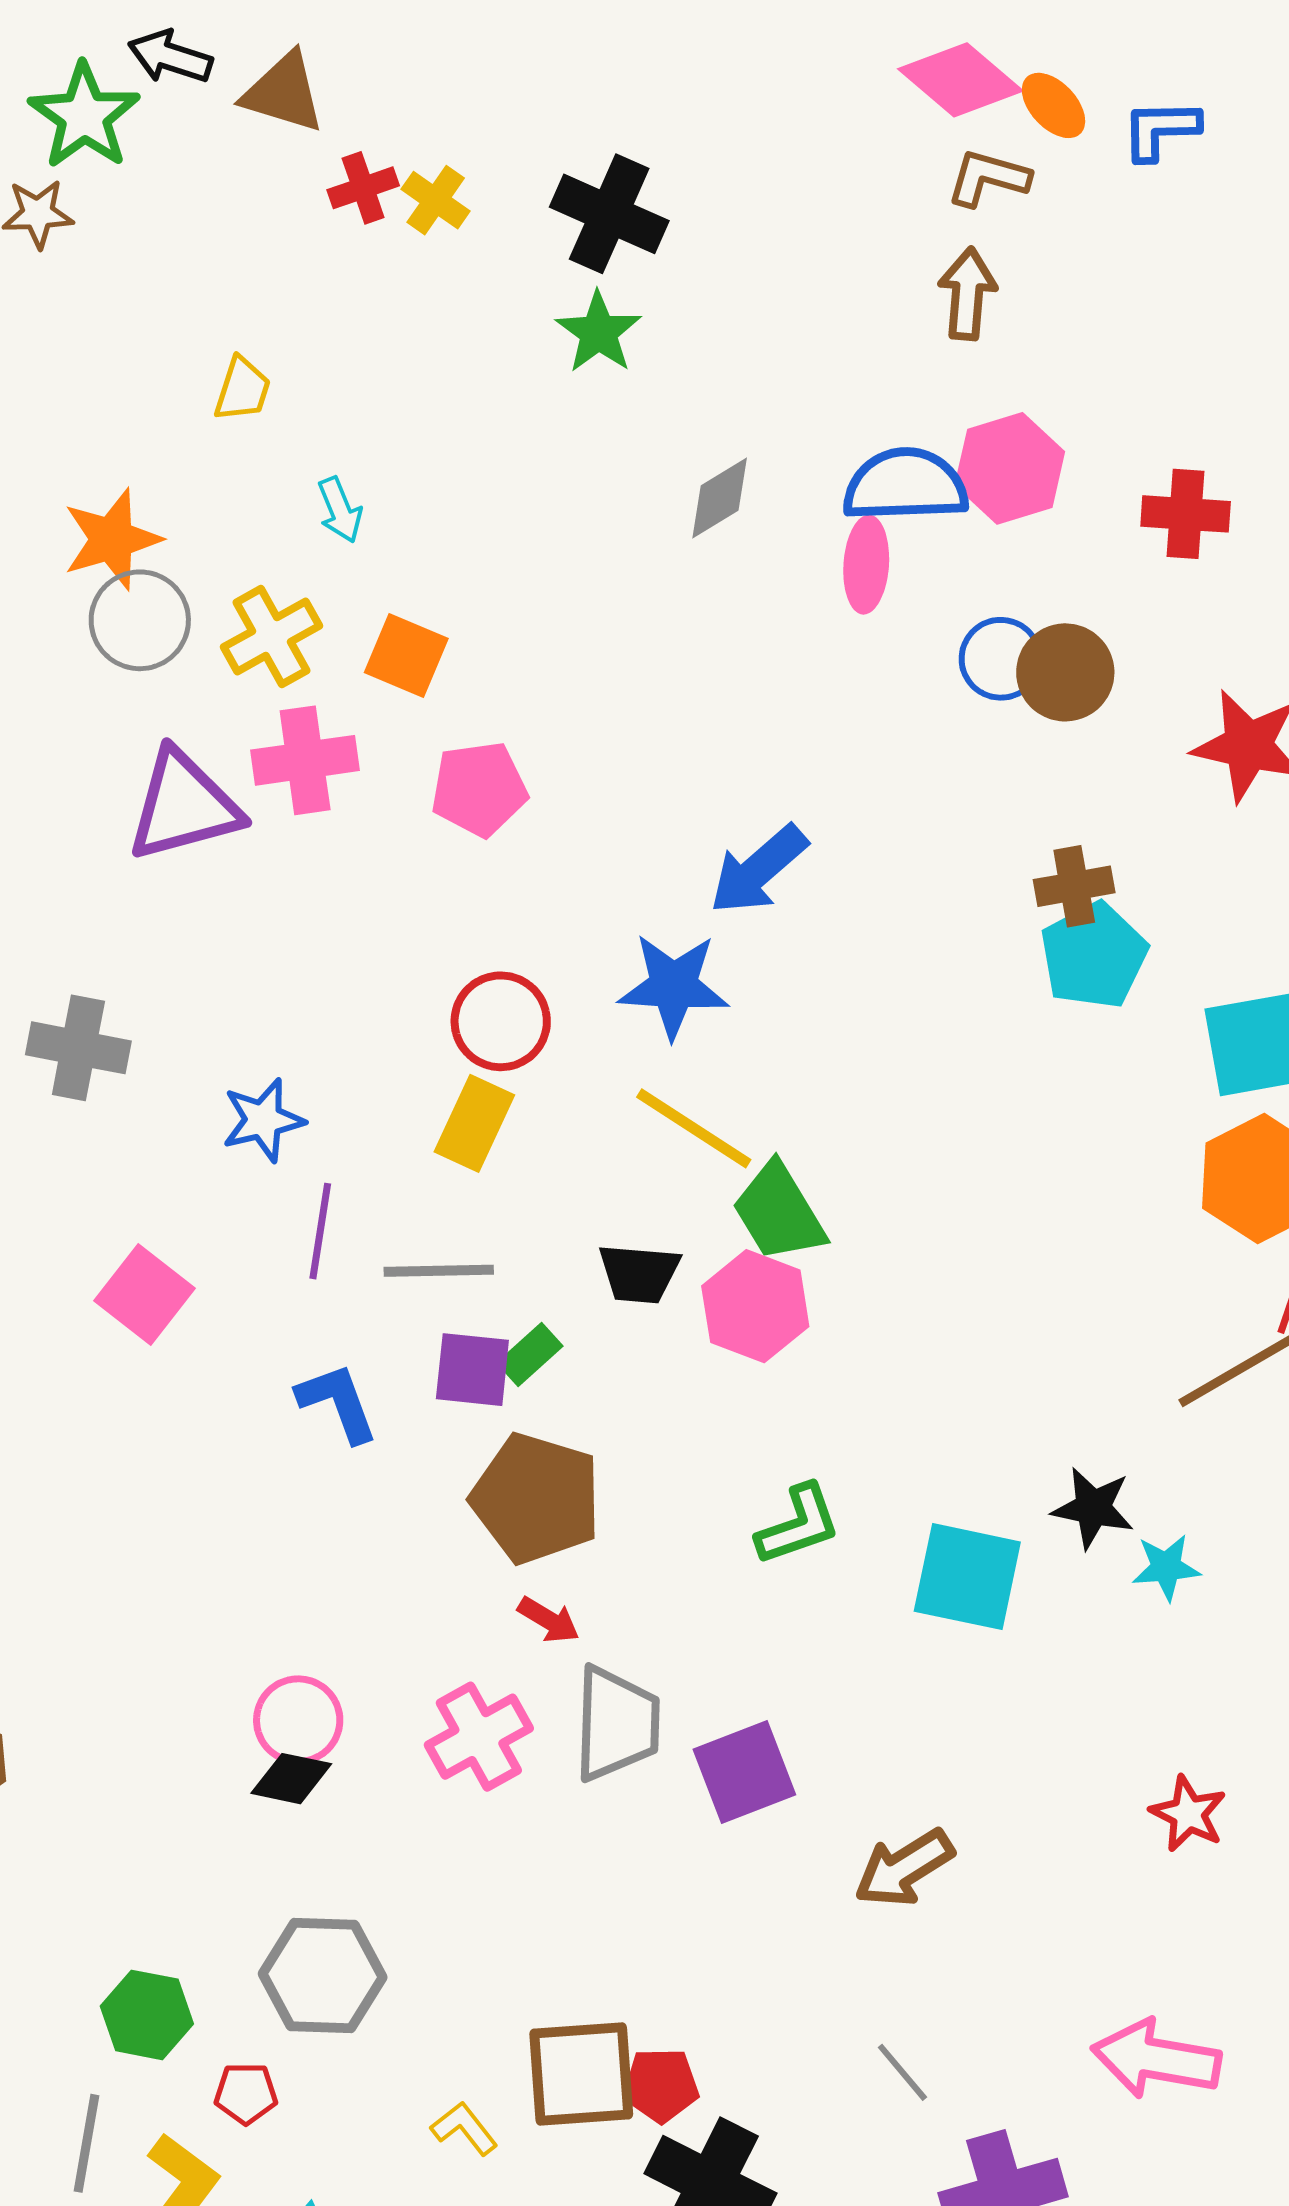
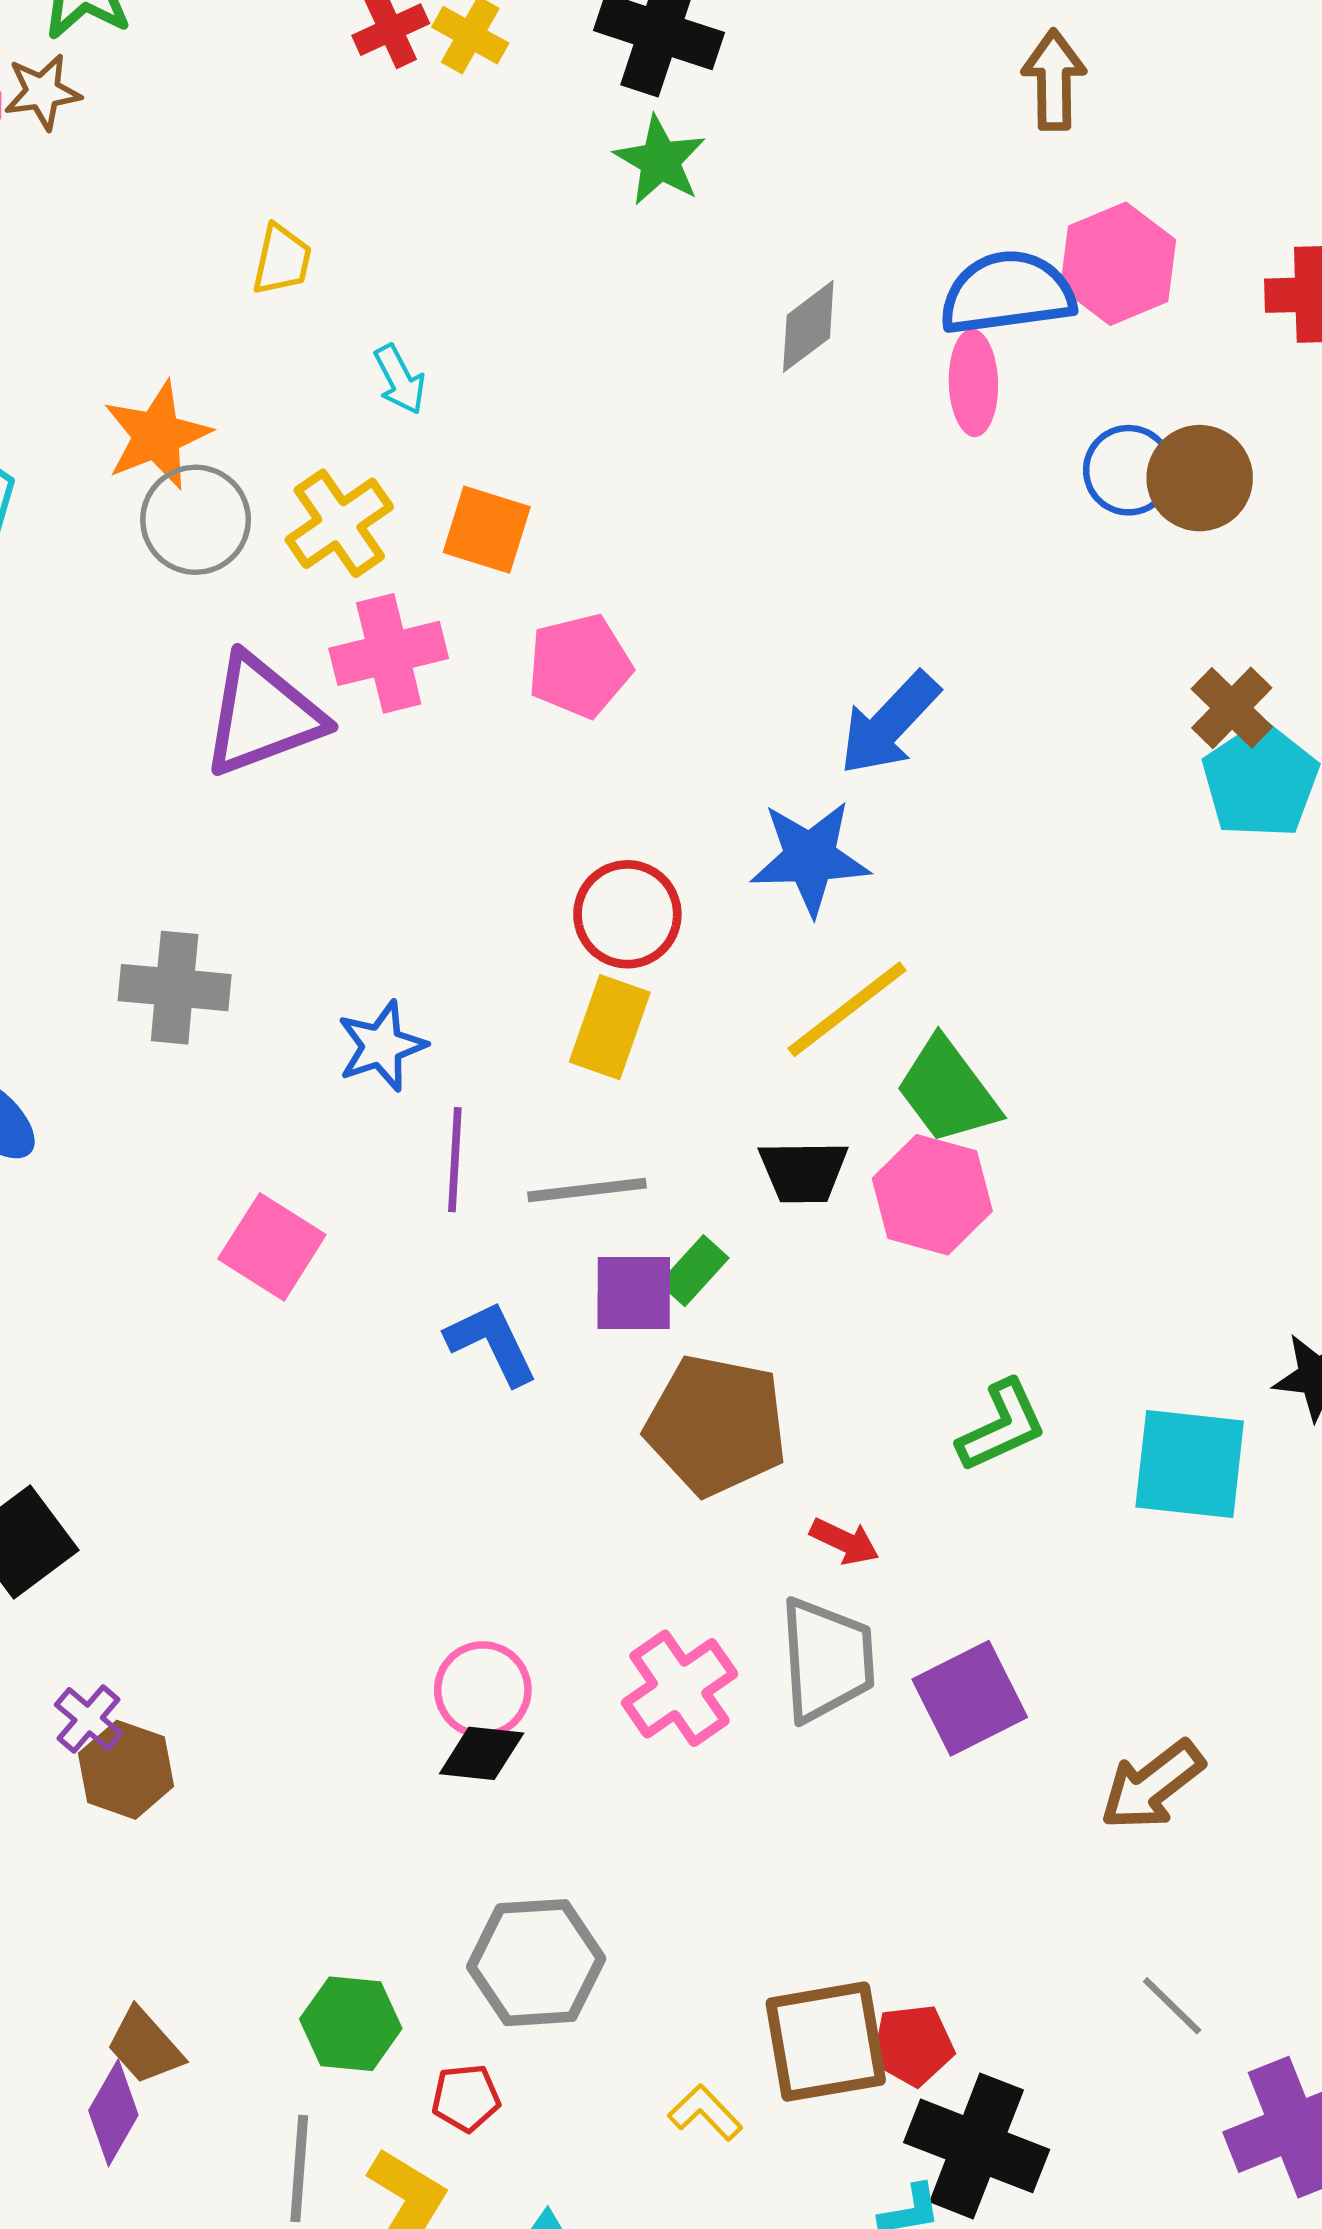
brown cross: (1074, 886) -> (1232, 708), turned -30
yellow line: (694, 1128) -> (847, 1009), turned -65
red arrow: (549, 1620) -> (845, 1541), moved

